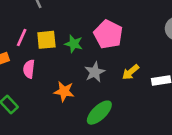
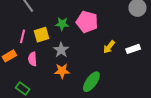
green star: (74, 44) -> (62, 24), moved
gray star: (95, 72) -> (61, 50), moved

